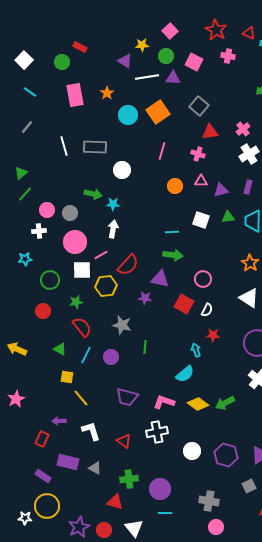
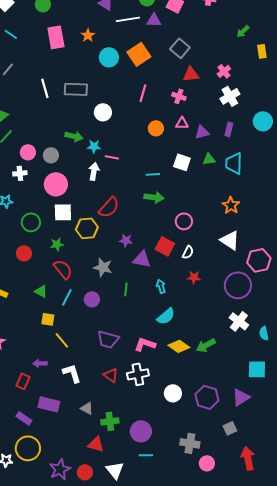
pink line: (101, 255) -> (112, 157), moved, turned 40
purple triangle: (160, 279) -> (142, 259), moved
cyan arrow: (196, 350) -> (161, 286), moved
red triangle: (124, 441) -> (111, 375), moved
gray triangle: (95, 468) -> (87, 408), moved
pink circle: (216, 527) -> (207, 463), moved

